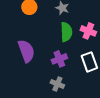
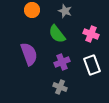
green semicircle: (66, 32) -> (57, 34), moved, turned 144

